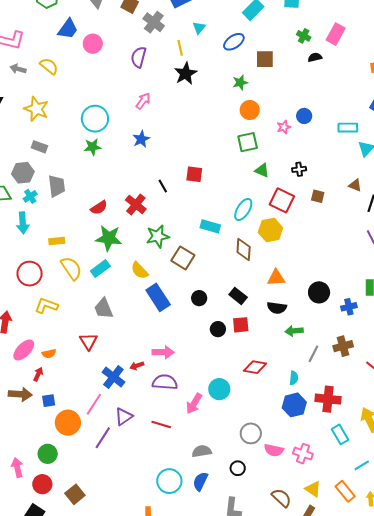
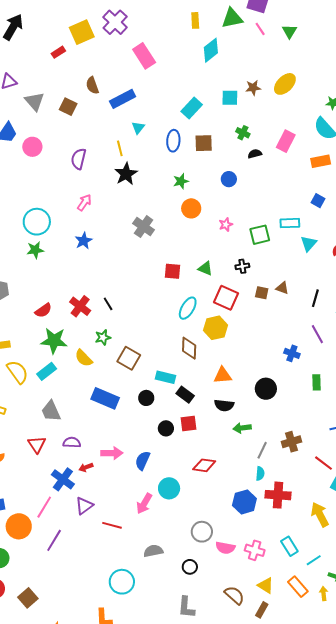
gray cross: (154, 22) -> (144, 227), moved
pink rectangle: (336, 34) -> (286, 141), moved
blue ellipse: (234, 42) -> (173, 141), turned -50
brown square: (265, 59) -> (204, 143), moved
blue circle: (304, 116) -> (229, 179), moved
green square: (248, 142) -> (260, 235), moved
red square: (194, 174) -> (173, 271), moved
brown triangle: (355, 185) -> (282, 288), moved
black line: (163, 186) -> (108, 304), moved
cyan rectangle: (210, 226) -> (166, 377), moved
green star: (158, 236) -> (103, 337), size x0.7
yellow semicircle: (140, 270) -> (84, 358), moved
blue rectangle: (158, 297) -> (105, 398), turned -32
blue cross: (349, 307) -> (292, 353), moved, turned 35
cyan semicircle: (294, 378) -> (260, 474), moved
purple semicircle: (165, 382) -> (72, 442), moved, size x0.7
purple triangle: (124, 417) -> (84, 506), moved
cyan rectangle: (340, 434) -> (289, 546), moved
blue semicircle: (200, 481) -> (143, 461), moved

